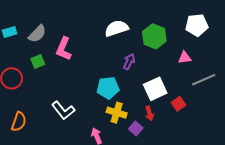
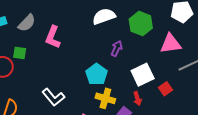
pink triangle: (185, 58) -> (171, 44), size x1.6
green square: (38, 62) -> (20, 53), moved, turned 32
cyan pentagon: (108, 88) -> (97, 74), turned -30

